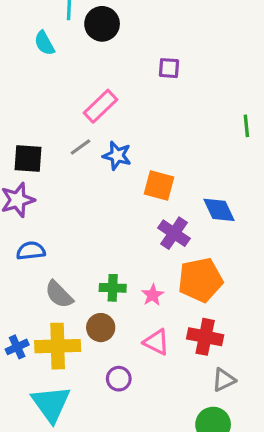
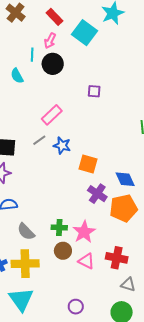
orange pentagon: (200, 280) -> (124, 208), moved
pink star: (153, 295) -> (84, 232), size x1.6
brown circle: (101, 328) -> (63, 251), moved
purple circle: (119, 379) -> (76, 307), moved
gray triangle: (224, 380) -> (128, 285), turned 42

